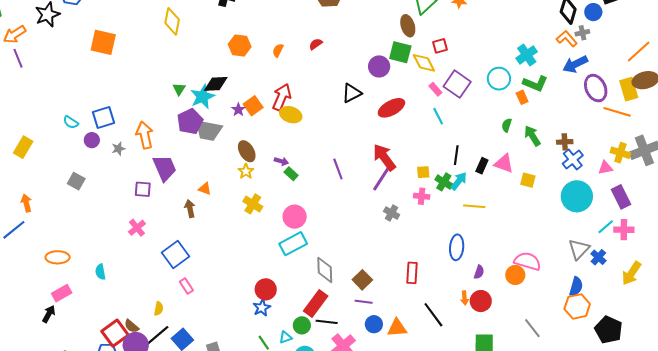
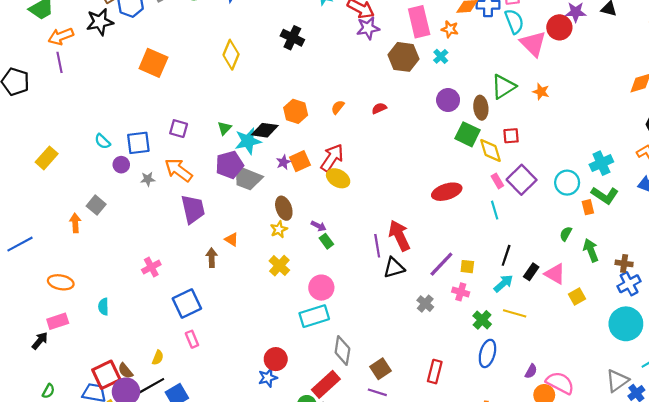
orange hexagon: (240, 45) -> (296, 111), moved
purple circle: (379, 66) -> (448, 100), moved
black triangle: (352, 93) -> (394, 268), moved
orange arrow: (145, 135) -> (178, 170), turned -52
red arrow: (384, 157) -> (399, 236), moved
purple line: (382, 179) -> (441, 264), moved
yellow square: (528, 180) -> (577, 297), turned 35
green cross: (444, 182) -> (482, 320), moved
purple square: (143, 189) -> (179, 129), moved
orange arrow: (26, 203) -> (75, 223), moved
purple semicircle: (479, 272) -> (531, 371), moved

